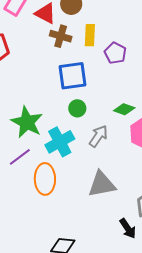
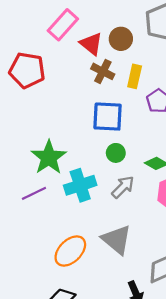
green circle: (77, 108) -> (116, 153), moved
orange ellipse: (45, 179) -> (70, 251), moved, turned 36
gray triangle: (102, 184) -> (117, 240), turned 40

